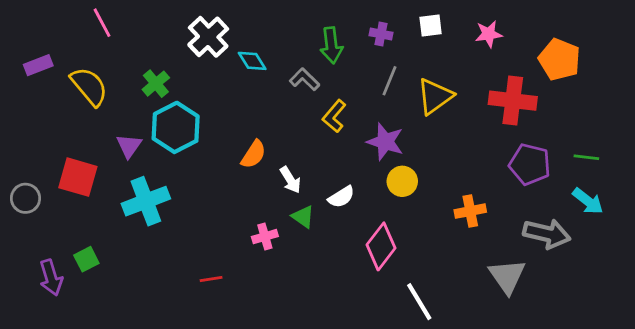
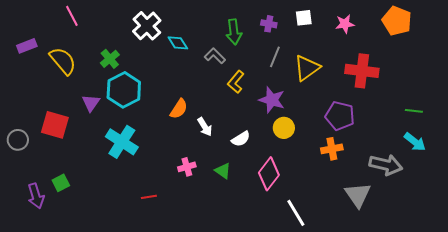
orange pentagon: (559, 59) -> (397, 21), moved
purple pentagon: (530, 164) -> (340, 116), moved
cyan cross: (146, 201) -> (122, 142), moved, turned -36
green triangle: (303, 217) -> (223, 171), moved

